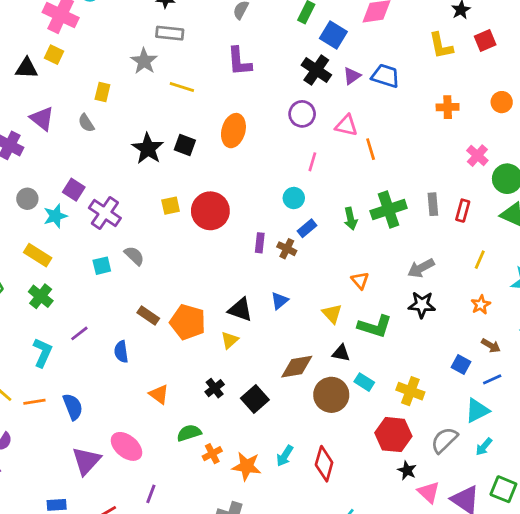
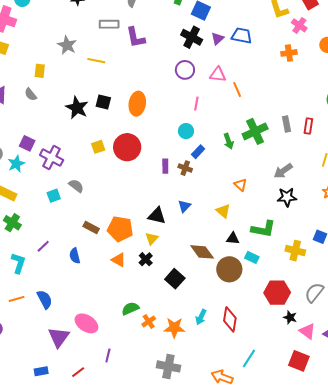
gray rectangle: (170, 33) -> (109, 24), moved
orange ellipse: (233, 131) -> (137, 104), moved
pink cross: (477, 156) -> (299, 25), moved
green L-shape: (375, 326) -> (263, 229), moved
brown diamond: (297, 367) -> (202, 252), turned 70
black cross: (215, 388) -> (146, 259), moved
yellow cross: (410, 391) -> (295, 251), moved
orange triangle: (159, 394) -> (119, 260), moved

